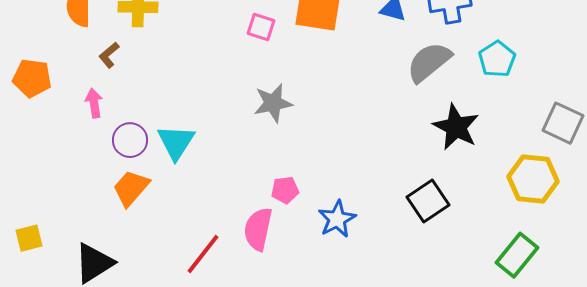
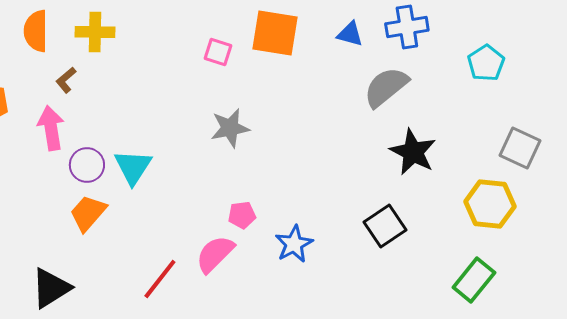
cyan pentagon: (497, 59) -> (486, 63), moved
pink arrow: (94, 103) -> (51, 128), size x1.5
pink semicircle: (258, 229) -> (215, 254), turned 33

